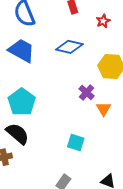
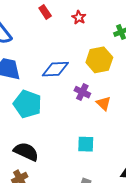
blue diamond: (69, 47) -> (55, 69), moved
cyan pentagon: (22, 102) -> (27, 104), moved

